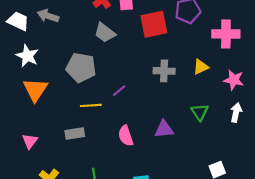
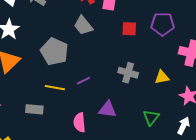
red square: (154, 24) -> (129, 29), size x0.6
purple triangle: (164, 129) -> (107, 109), moved

